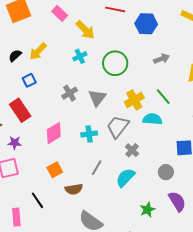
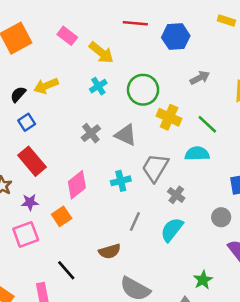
yellow arrow: (38, 51) -> (46, 86), turned 30
blue square: (29, 80) -> (27, 122), moved
gray triangle: (97, 98) -> (126, 135), turned -36
yellow cross: (134, 100) -> (169, 117), moved, turned -30
orange square: (55, 170) -> (62, 216), moved
green star: (147, 210) -> (203, 280), moved

